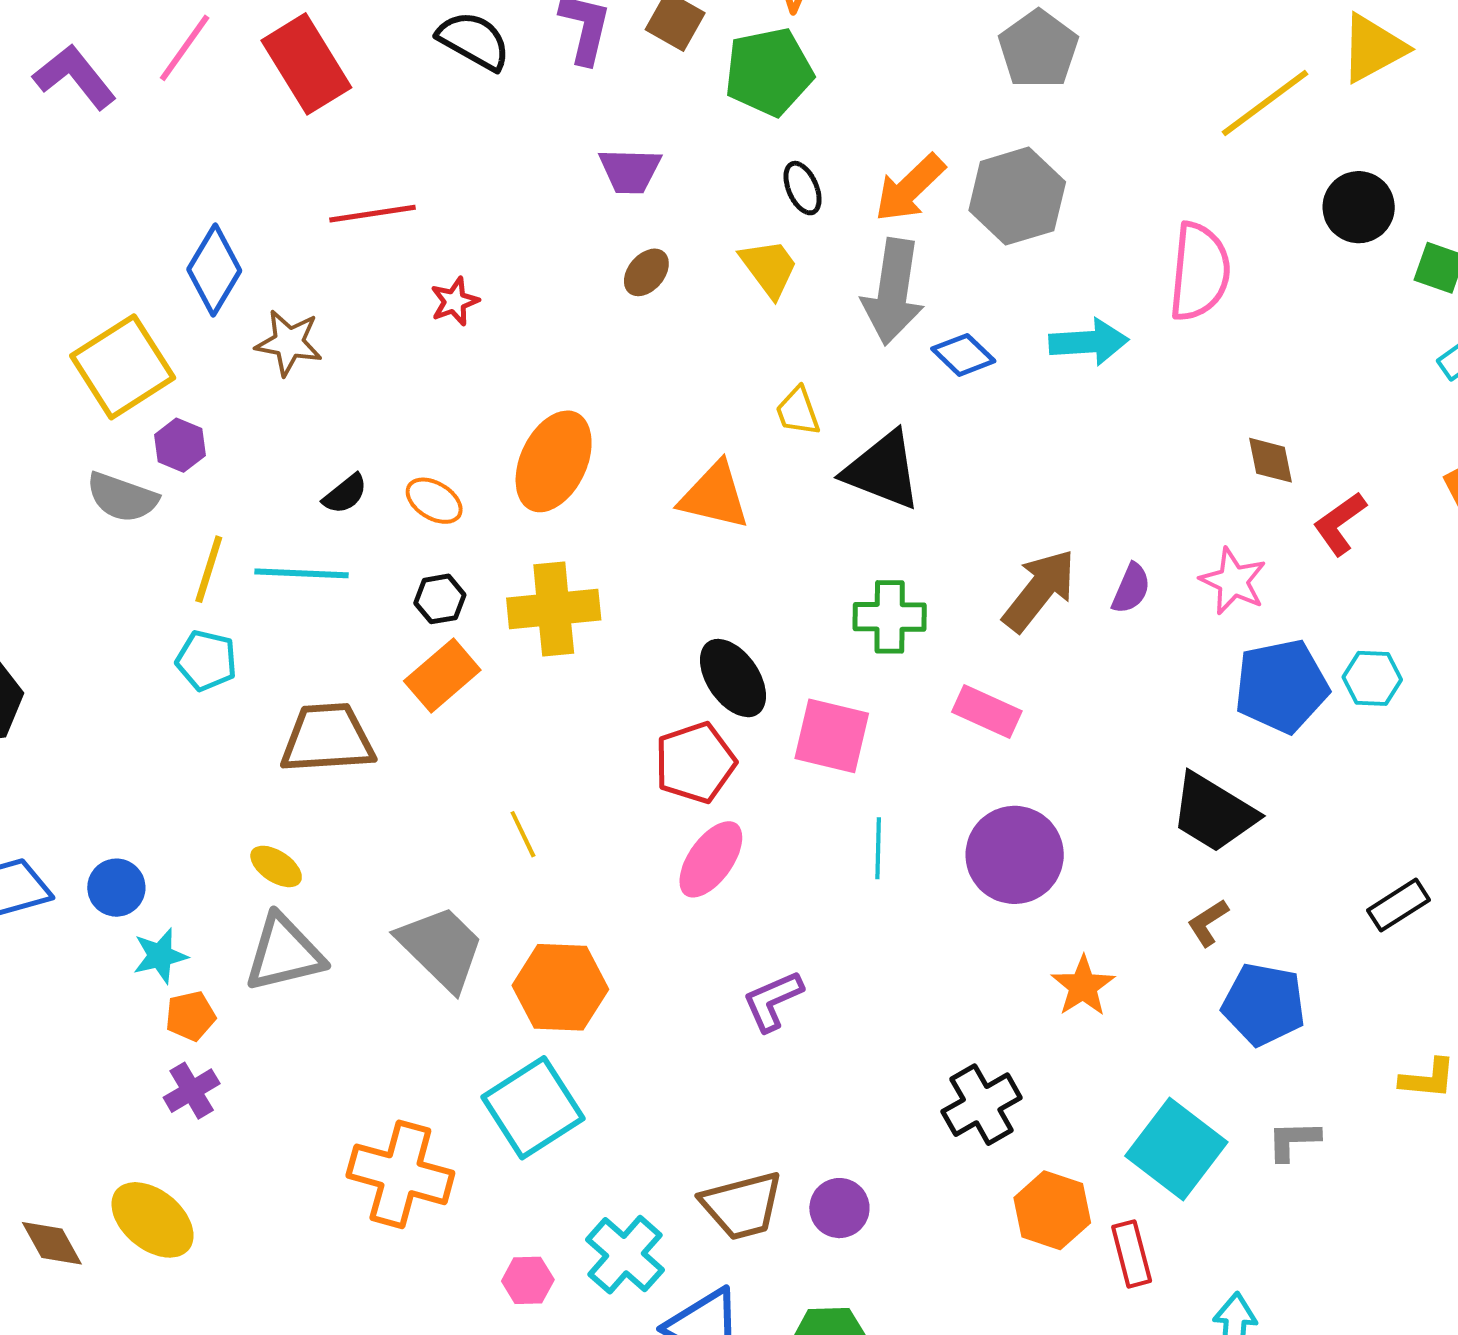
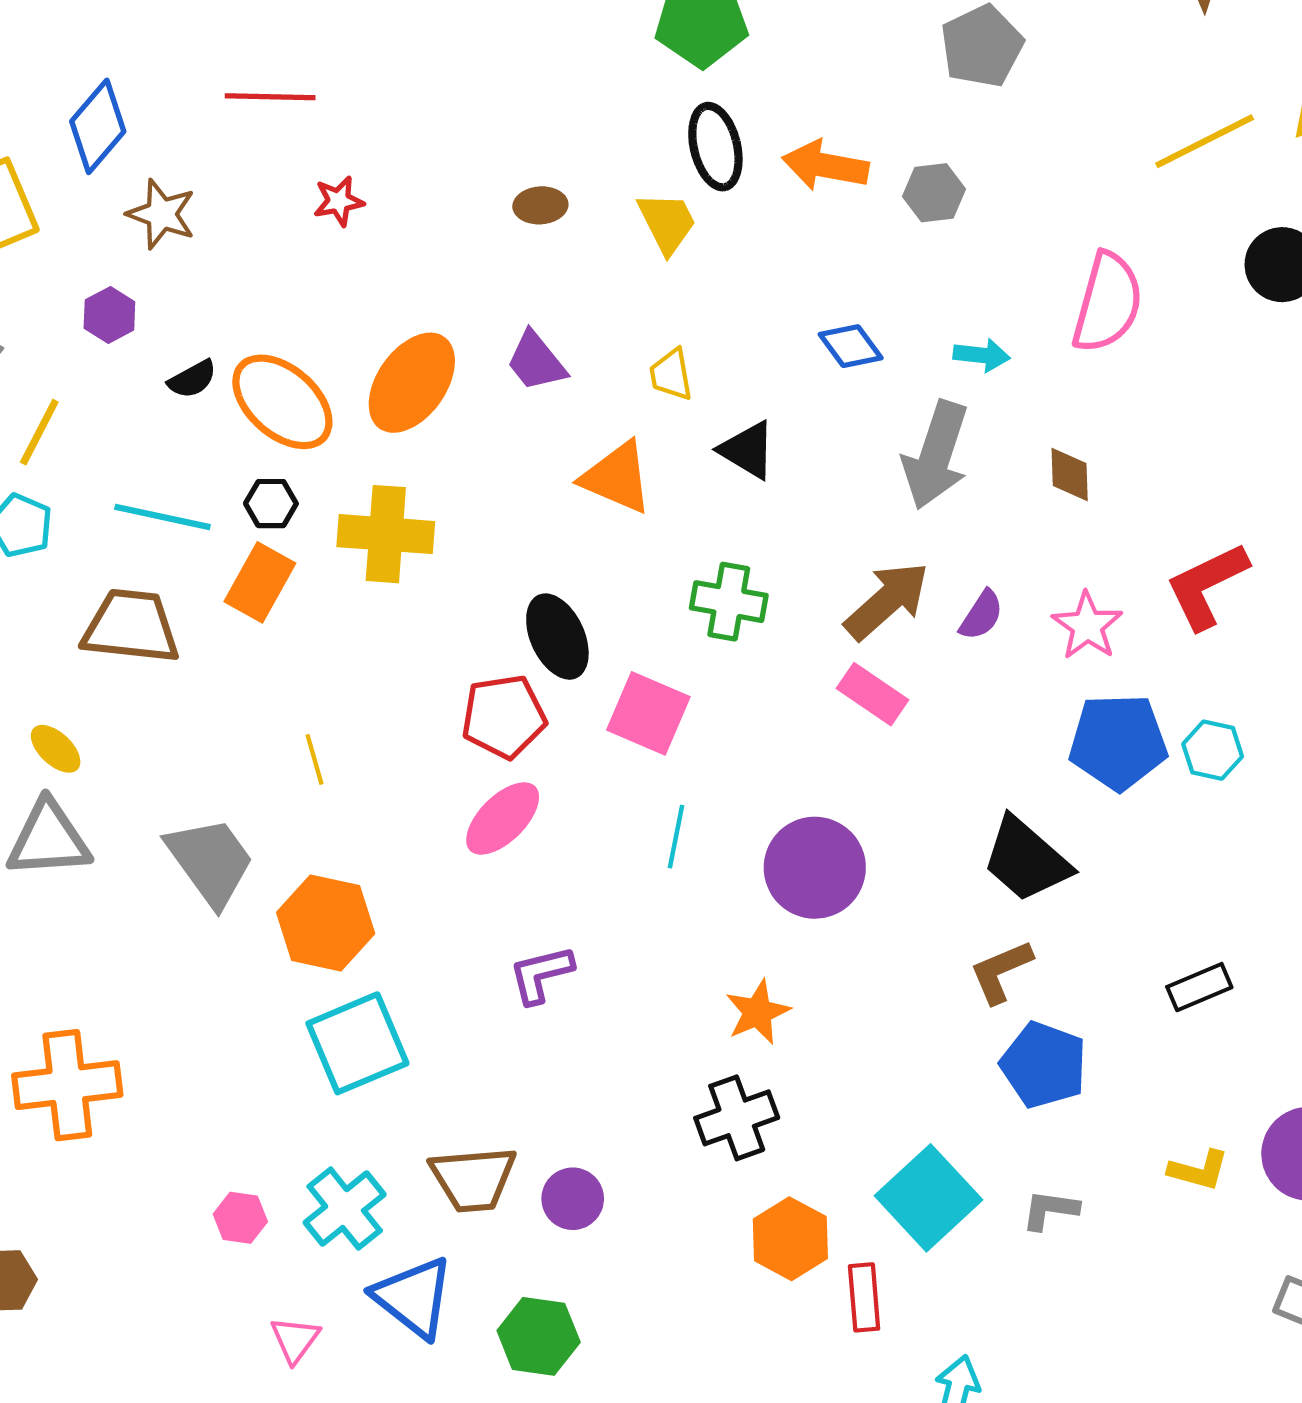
purple trapezoid: (630, 171) -> (536, 361), moved, turned 40
black ellipse: (803, 188) -> (715, 147), size x1.5
orange arrow: (910, 188) -> (825, 166), turned 44
gray hexagon: (1017, 196) -> (934, 193), size x0.6
brown ellipse: (646, 272) -> (540, 205), turned 36
gray arrow: (893, 292) -> (936, 455), moved
cyan arrow: (1089, 342) -> (982, 355), size x0.7
purple hexagon: (180, 445) -> (109, 315), moved
brown diamond: (1270, 460) -> (1070, 475), moved
black triangle: (883, 470) -> (748, 450), size x0.7
orange triangle: (715, 496) -> (617, 478), moved
orange ellipse: (434, 501) -> (282, 402), size x1.8
red L-shape: (1340, 524) -> (1207, 586), size x1.4
cyan line: (301, 573) -> (162, 517), moved
orange rectangle: (442, 675) -> (260, 582), turned -30
pink rectangle: (987, 711) -> (873, 694), moved
brown L-shape: (1208, 923) -> (1001, 971), size x1.4
orange star: (1083, 986) -> (758, 1012), moved
cyan square: (533, 1108) -> (357, 1043), moved
orange cross: (400, 1174) -> (67, 1085), moved, turned -32

